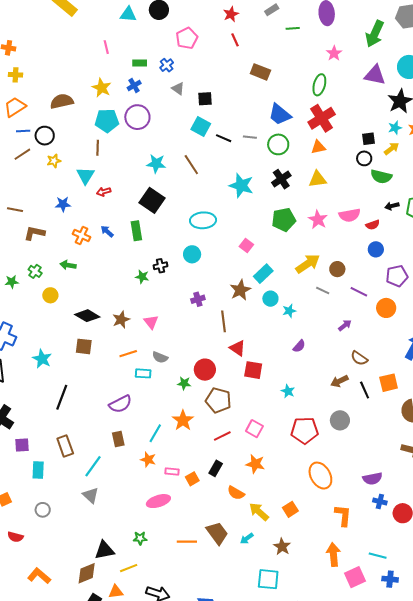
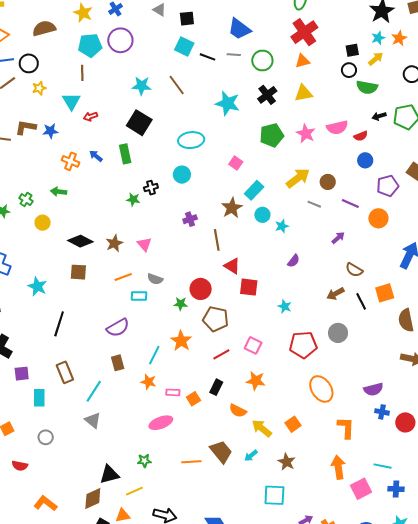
blue trapezoid: (280, 114) -> (239, 29), moved
brown L-shape: (34, 233) -> (26, 127), moved

